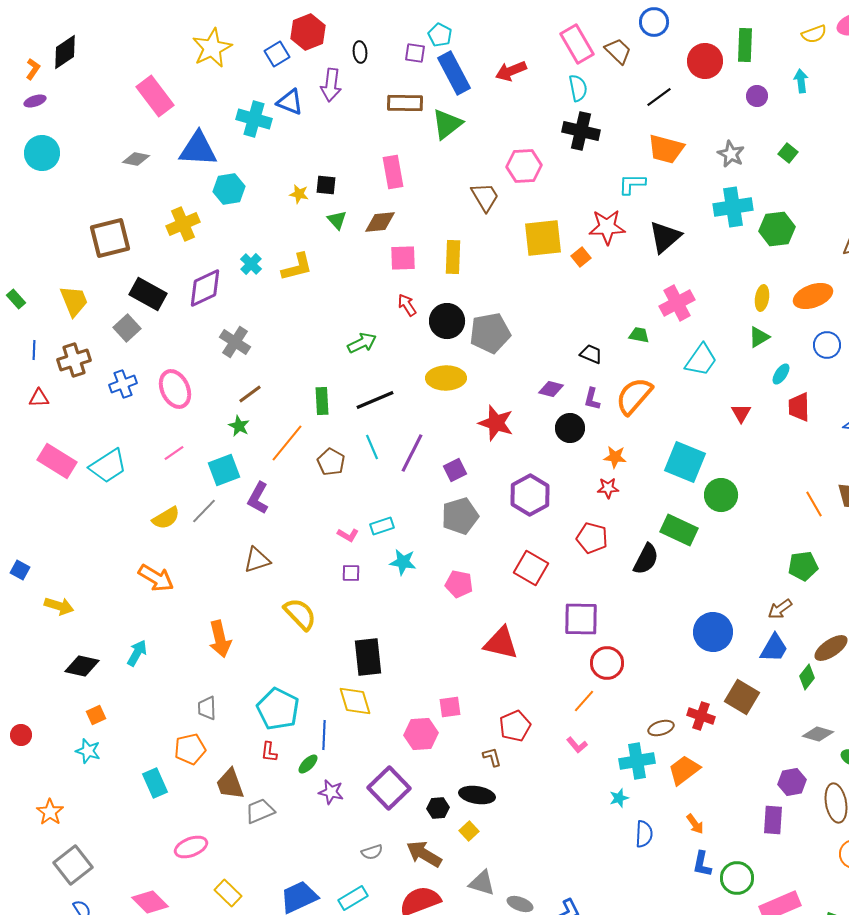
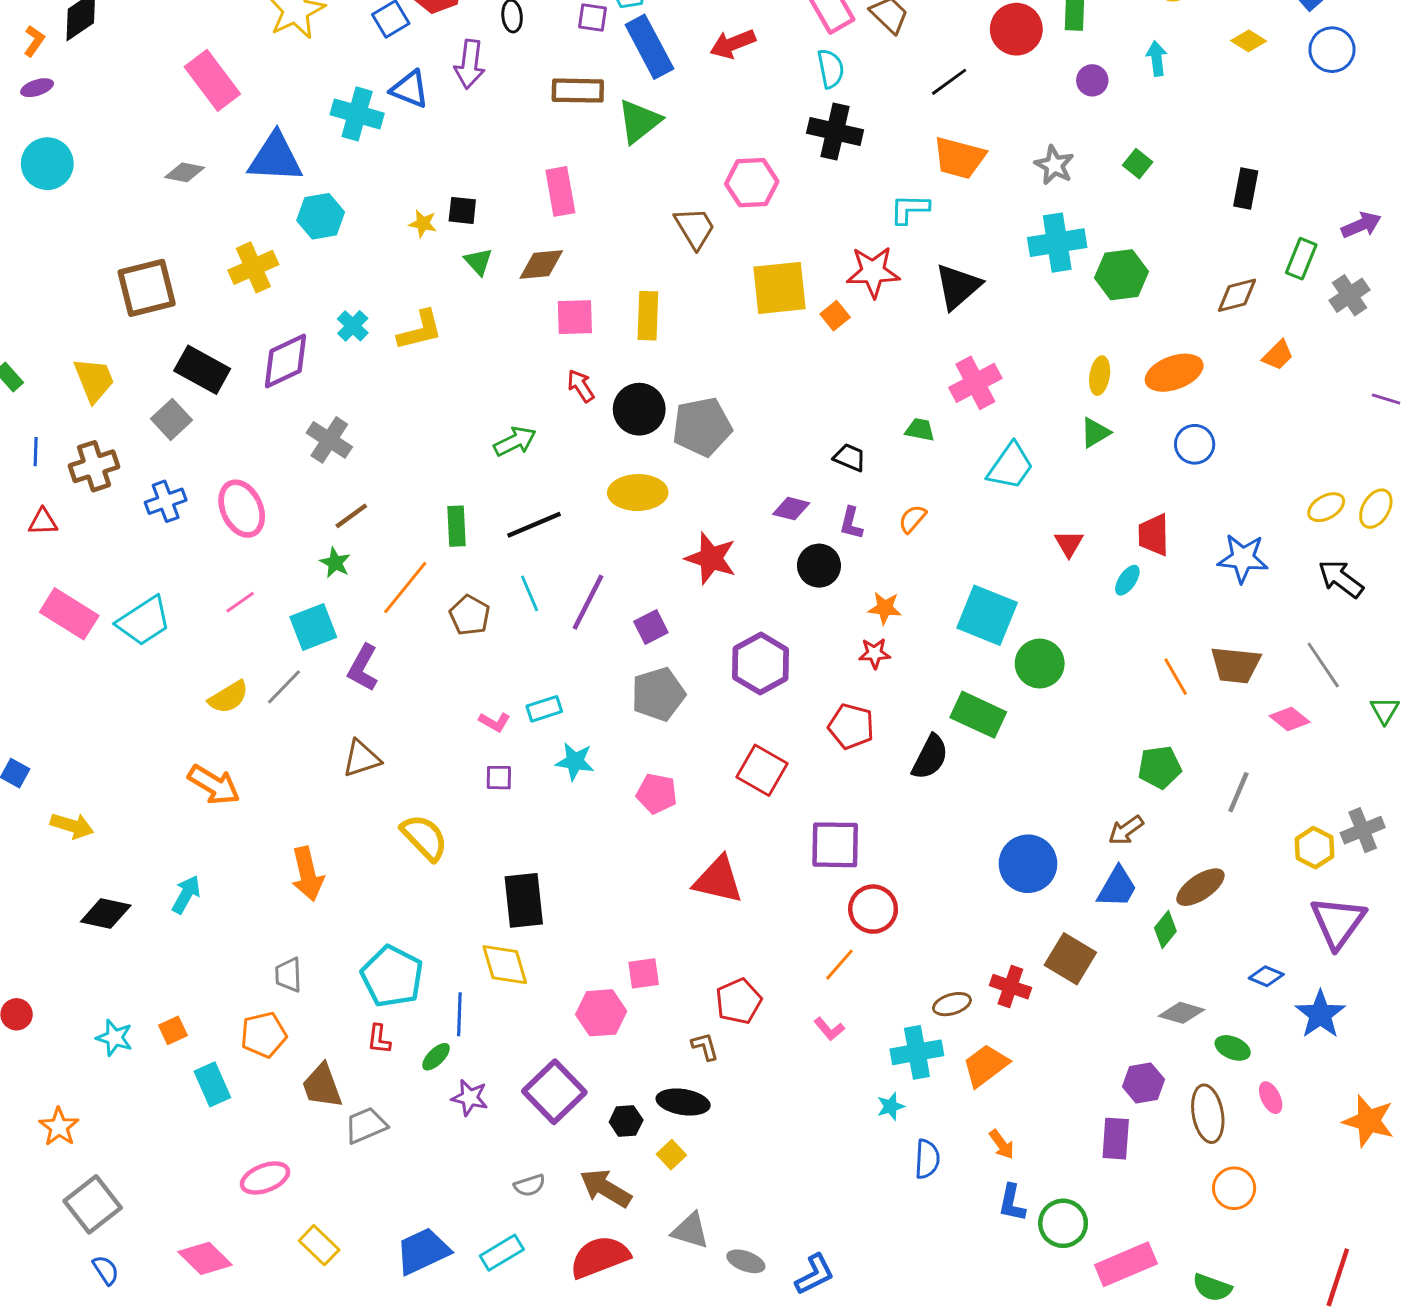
cyan ellipse: (781, 374) -> (1127, 580), moved
orange semicircle: (634, 396) -> (913, 519), size x0.5
orange square: (96, 715) -> (173, 1030), moved

